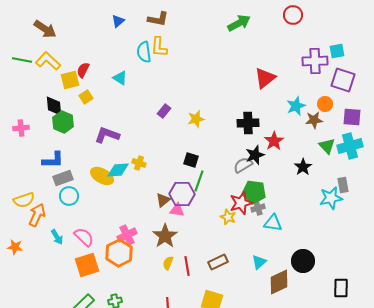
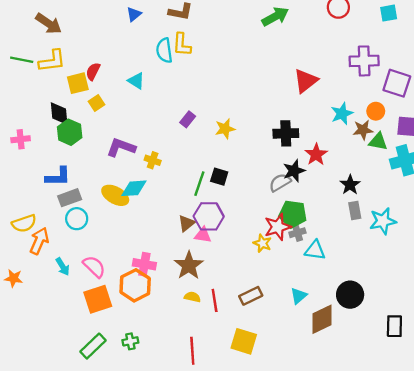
cyan square: (337, 51) -> (389, 13), moved
yellow L-shape: (48, 61) -> (52, 61), turned 130
green triangle: (327, 146) -> (378, 142), moved, turned -36
yellow cross: (139, 163) -> (153, 160), moved
green line: (199, 181) -> (199, 184), moved
gray rectangle: (343, 185) -> (355, 211), moved
pink cross: (127, 235) -> (144, 264), turned 36
yellow semicircle: (168, 263) -> (192, 297), turned 80

